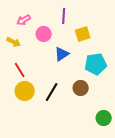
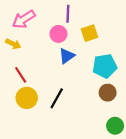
pink arrow: (24, 20) -> (24, 19), size x1.5
pink circle: (44, 34) -> (58, 34), moved
brown circle: (81, 88) -> (108, 93), moved

